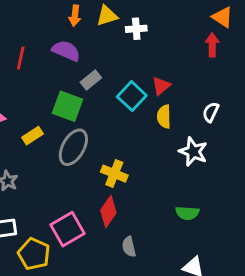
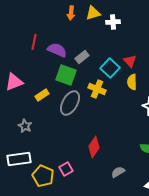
purple semicircle: (66, 51) -> (57, 50), moved
red triangle: (161, 86) -> (130, 61), turned -32
yellow cross: (114, 174) -> (97, 89), moved
pink square: (67, 229) -> (66, 169), moved, size x0.6
gray semicircle: (129, 247) -> (118, 172), moved, turned 72

